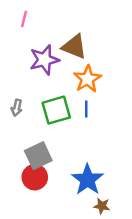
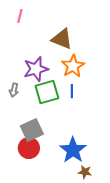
purple star: (44, 60) -> (36, 69), moved

